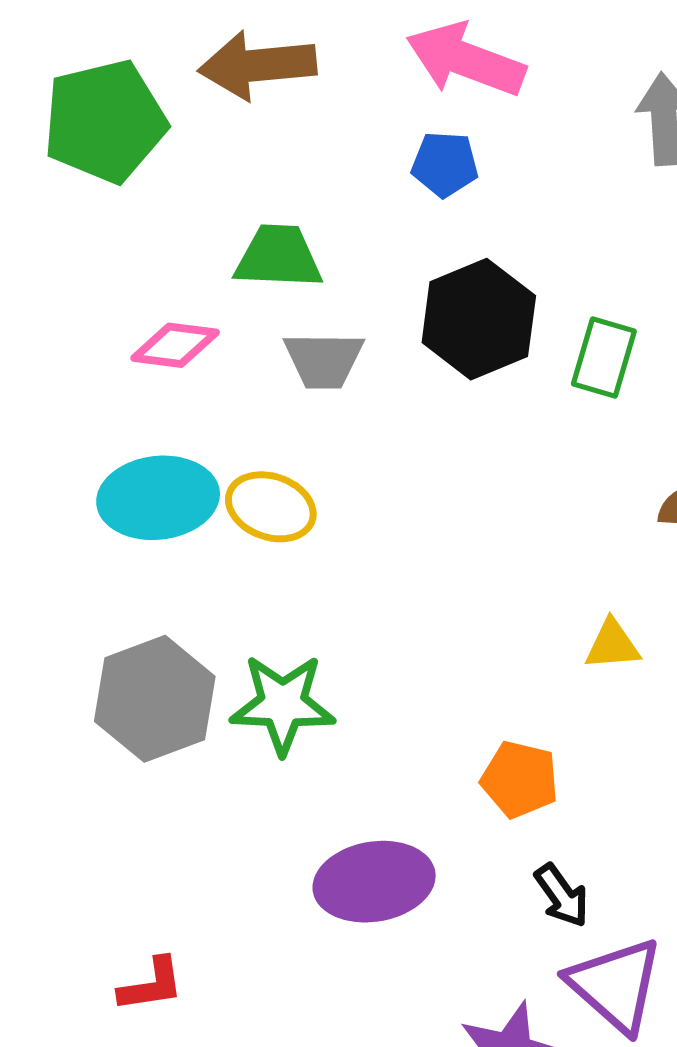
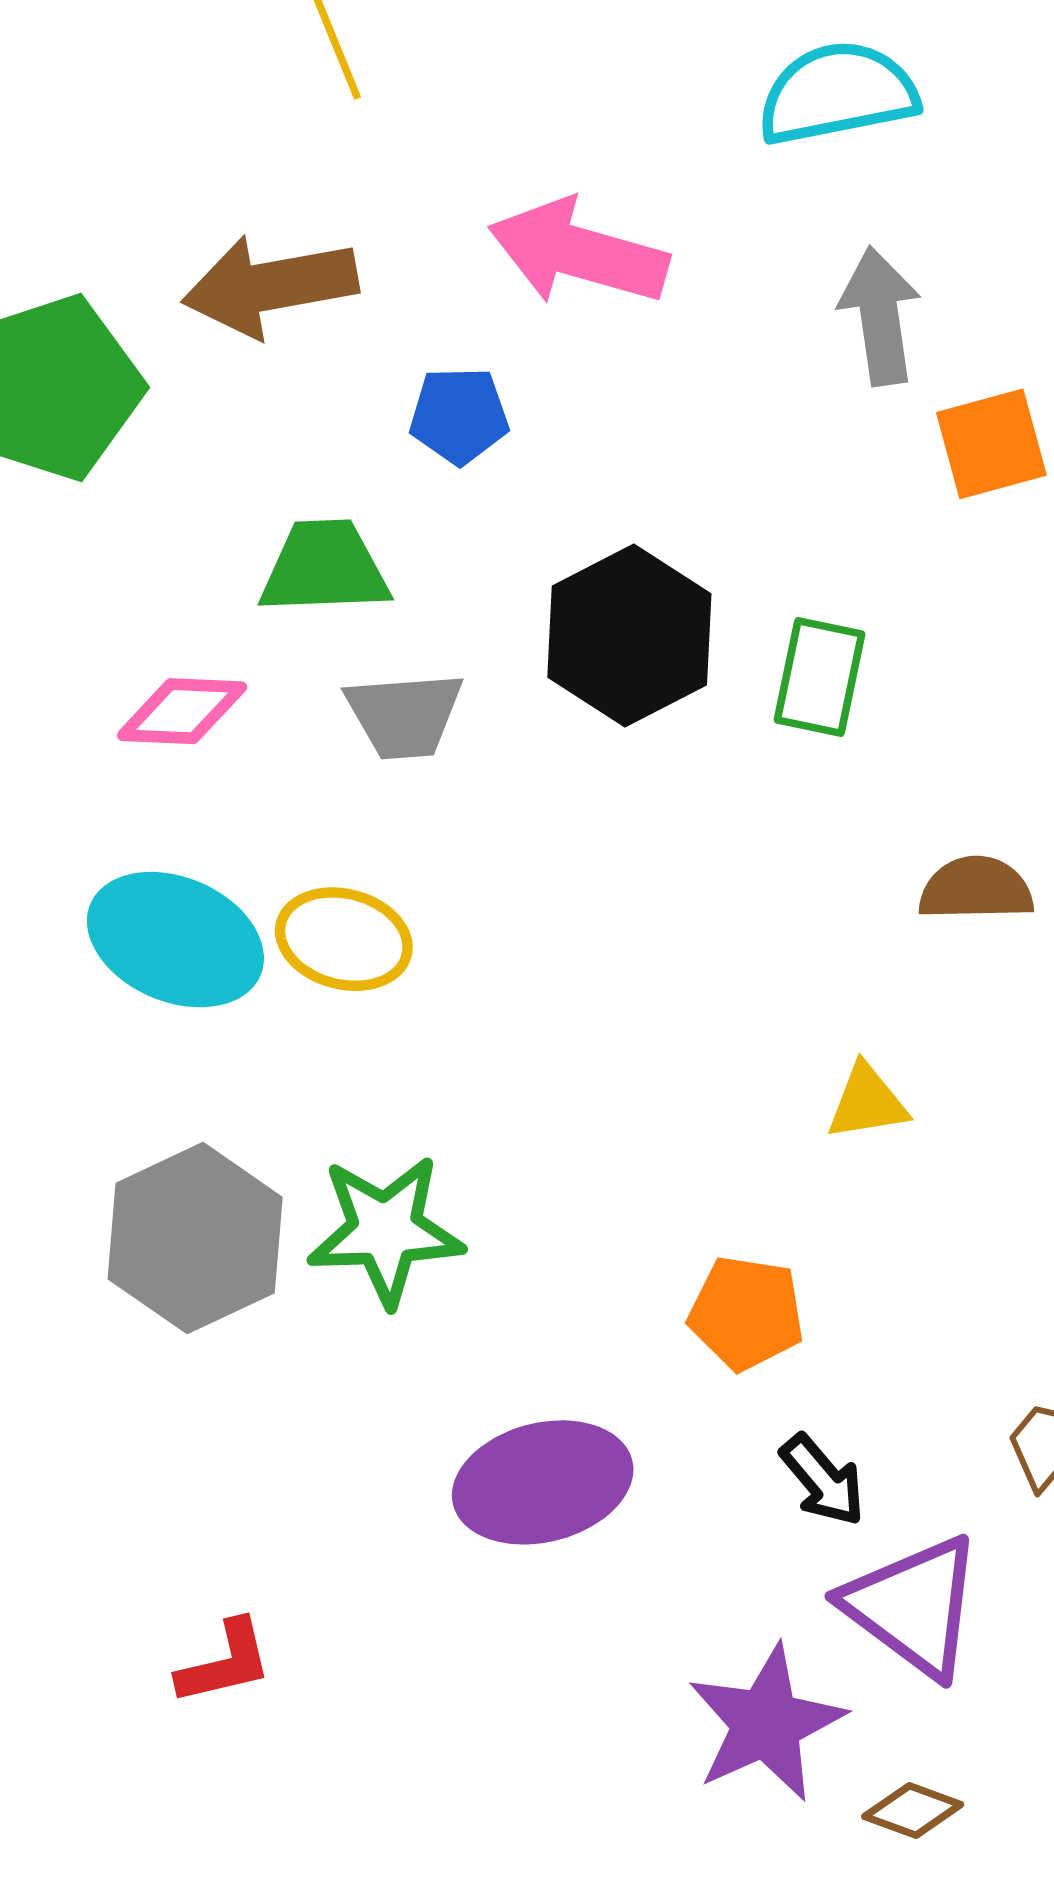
blue pentagon: (445, 164) -> (459, 416), moved
cyan ellipse: (158, 498) -> (175, 940), turned 34

